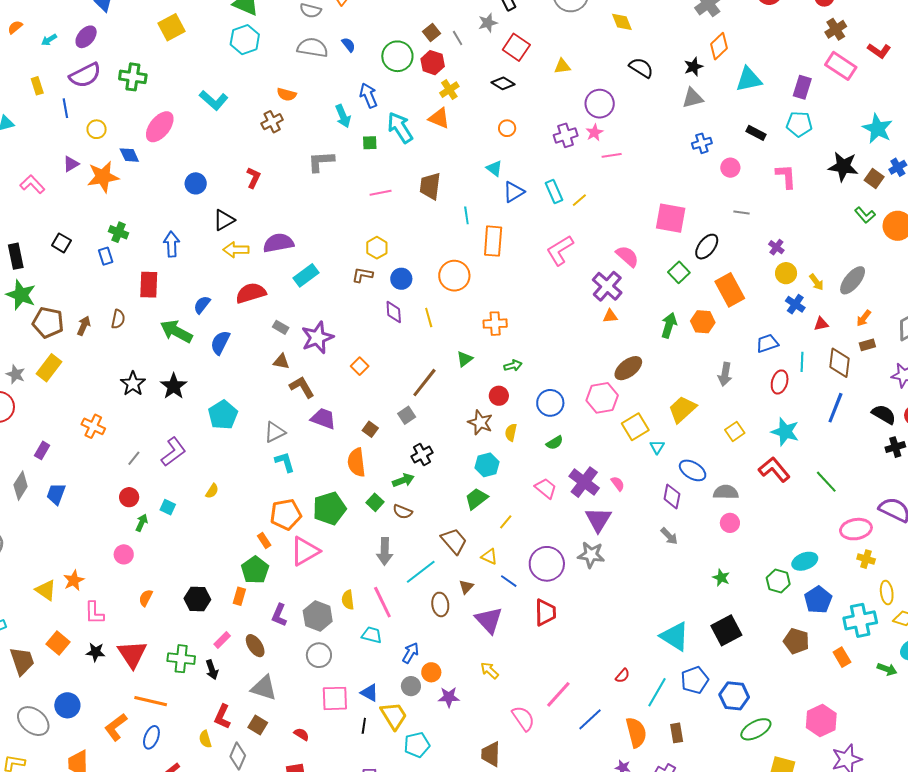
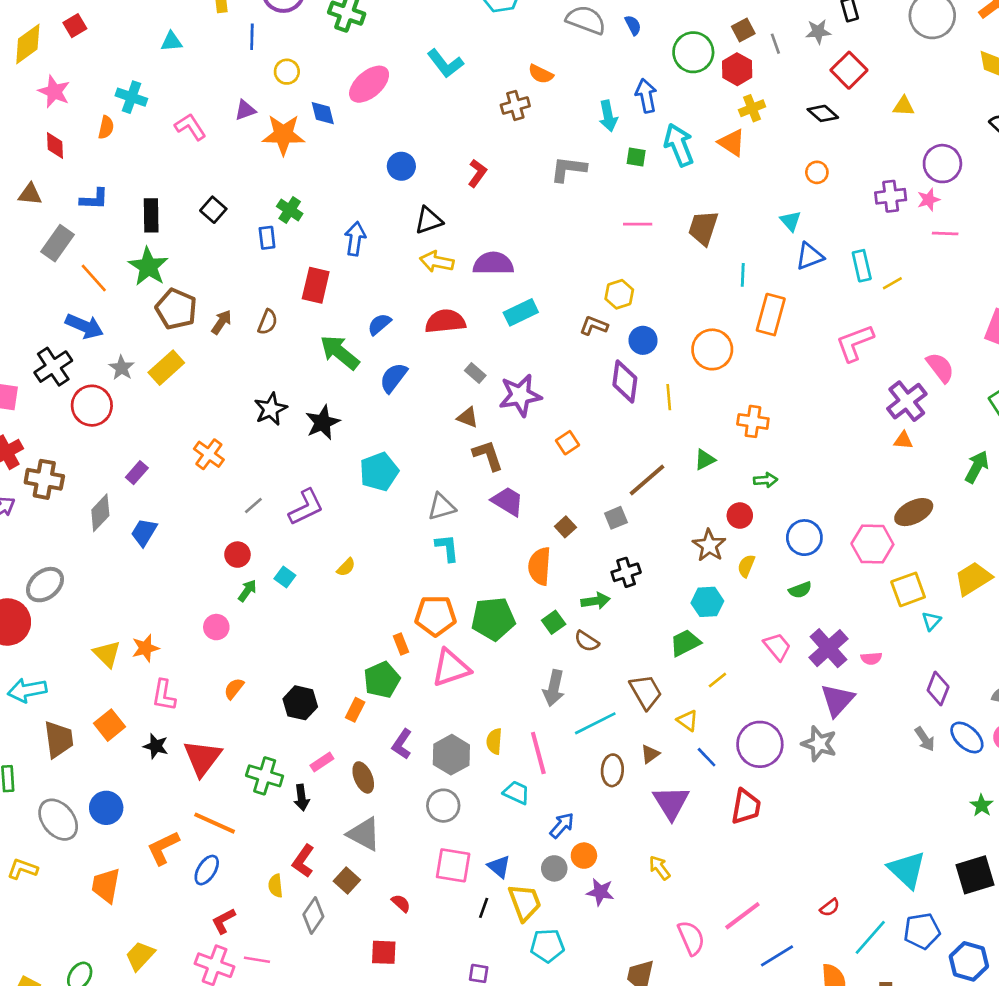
purple diamond: (394, 312) -> (625, 381), size x1.4
blue ellipse: (693, 470) -> (967, 737), moved
pink semicircle: (618, 484) -> (871, 658), turned 112

